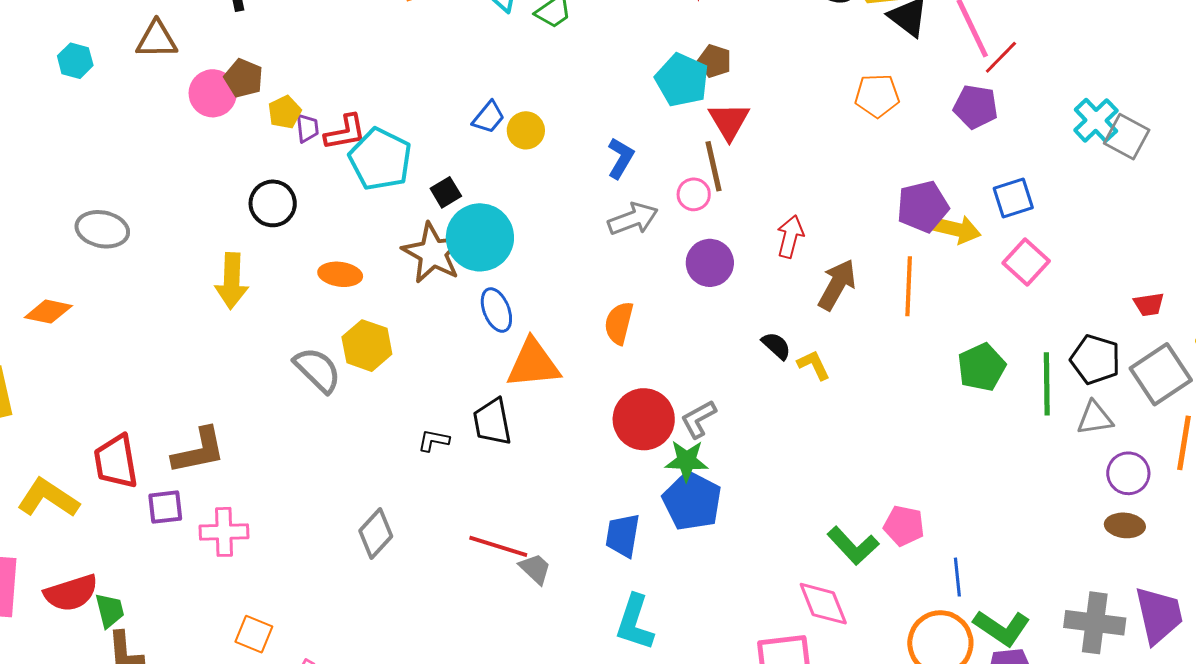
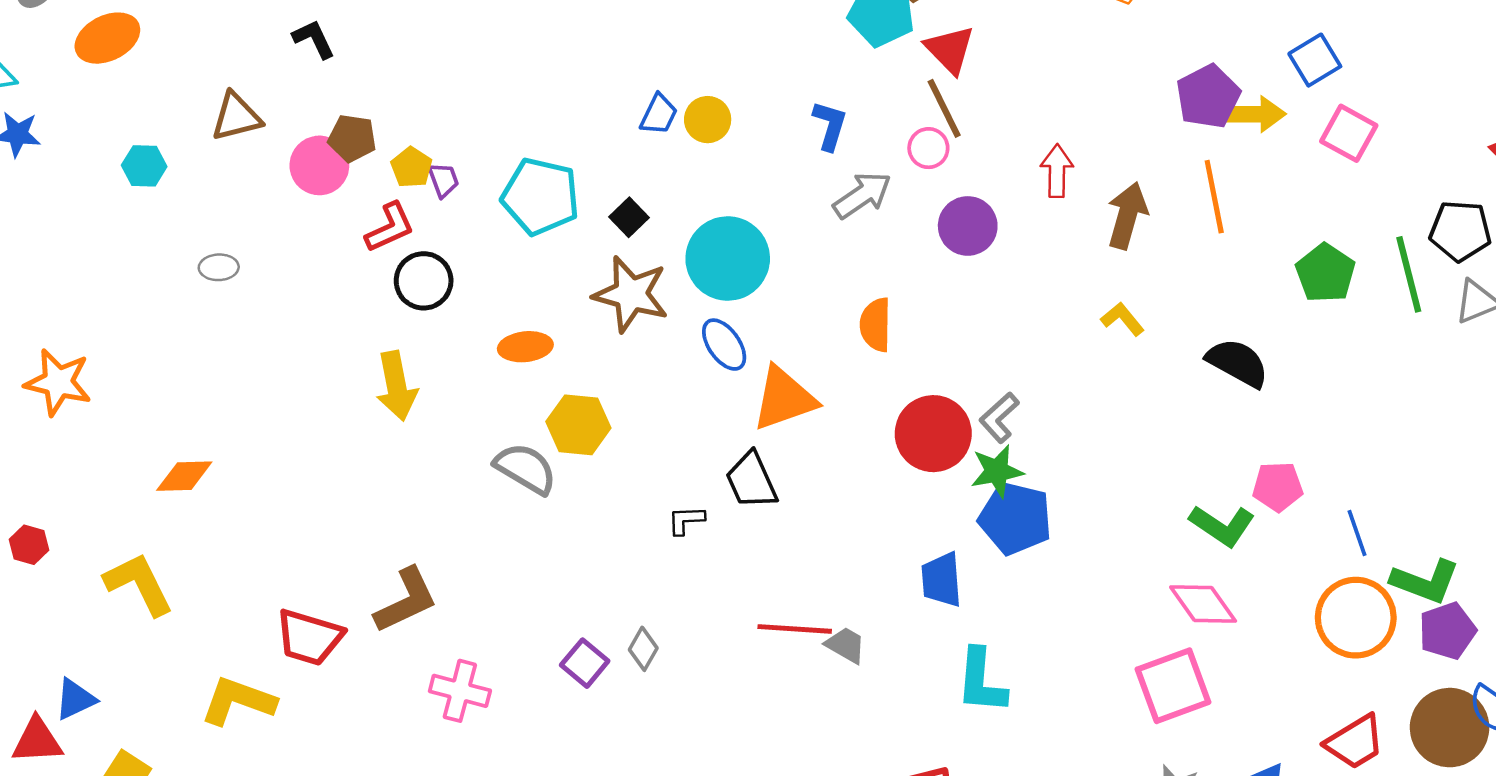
red L-shape: (345, 132) -> (390, 227), moved
gray ellipse: (102, 229) -> (219, 267), moved, size x0.6
cyan circle: (480, 237) -> (728, 259), moved
black semicircle: (776, 346) -> (1238, 363), moved, size x1.6
red trapezoid: (116, 462) -> (309, 637), turned -50
purple square: (165, 507) -> (585, 663), moved, turned -30
pink cross: (224, 532) -> (460, 691), turned 30
gray diamond: (376, 533) -> (643, 649), size x0.7

